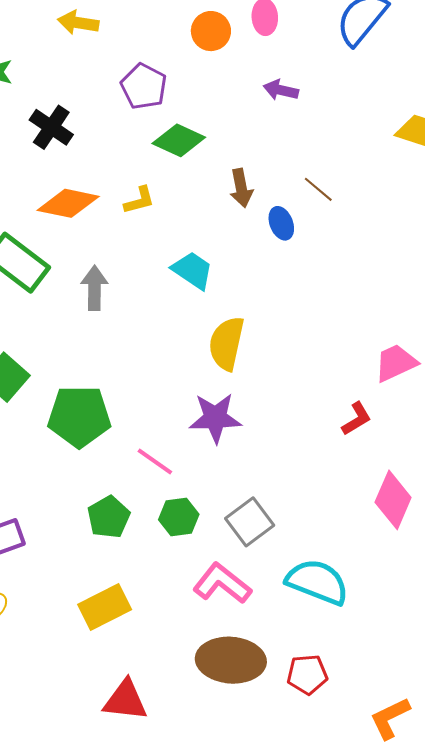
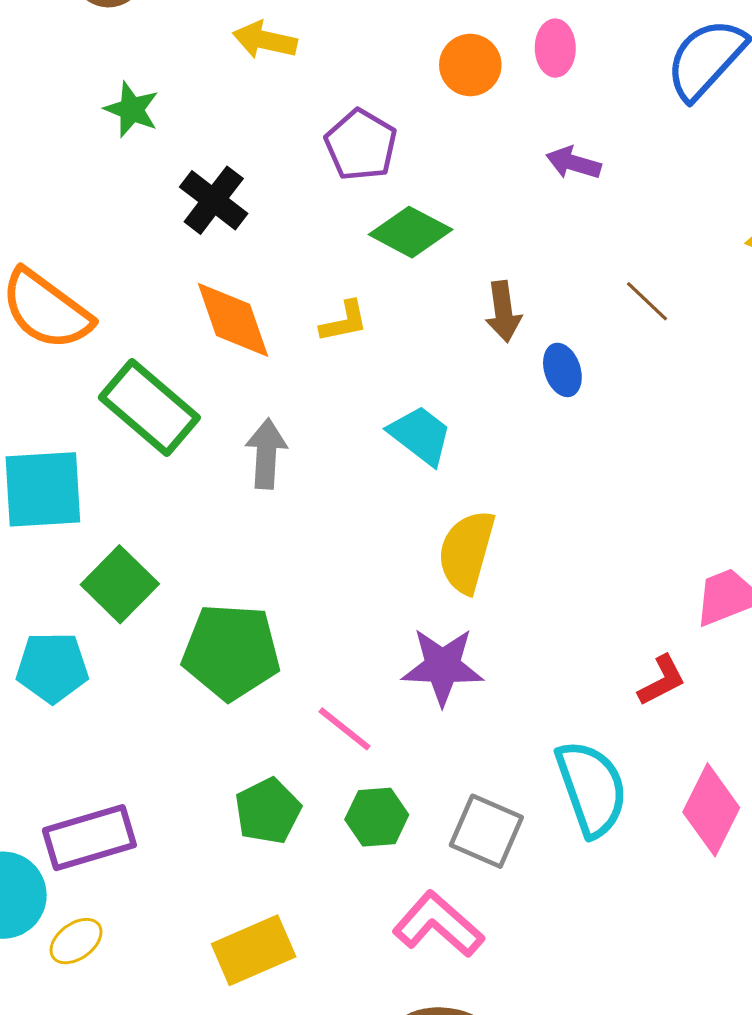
brown line: (318, 189) -> (647, 301), moved
orange diamond: (68, 203) -> (233, 320), turned 56
gray square: (250, 522) -> (486, 831), turned -33
cyan semicircle: (317, 582) -> (592, 788), moved, turned 46

